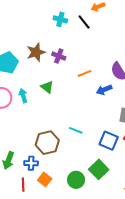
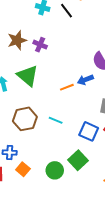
orange line: (85, 73) -> (67, 87), moved
green triangle: (47, 87) -> (28, 76), size x1.6
brown hexagon: (47, 143) -> (25, 119), moved

